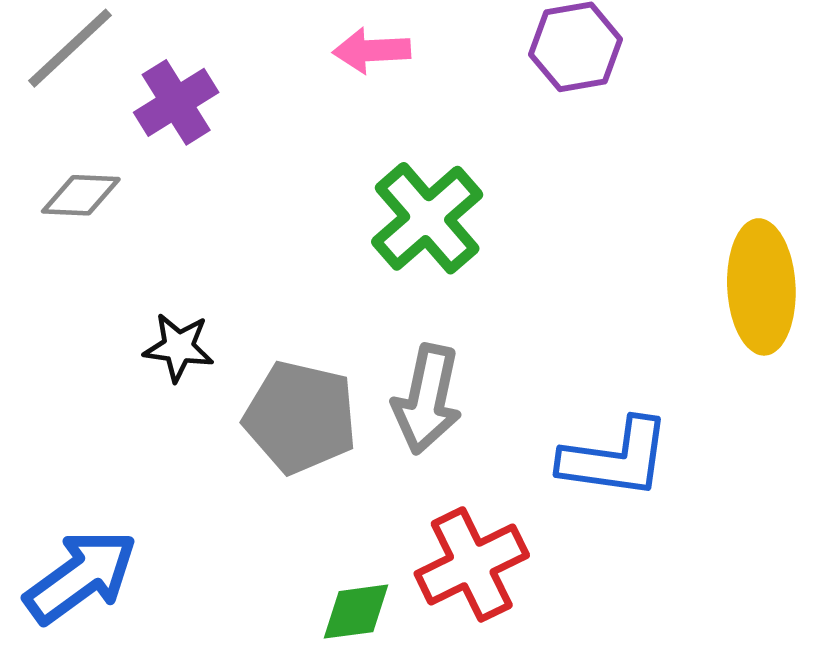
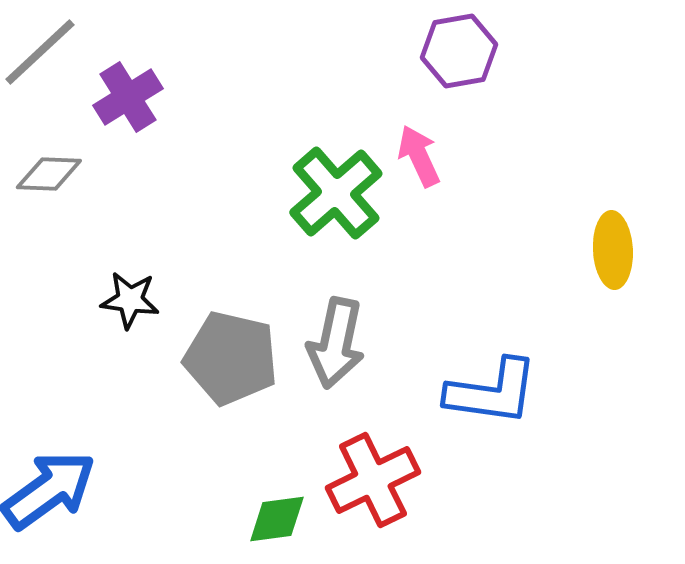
pink arrow: (372, 50) -> (419, 156), moved, turned 68
yellow ellipse: (761, 287) -> (613, 250), size x0.7

